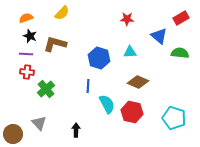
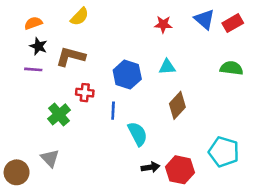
blue triangle: (159, 36) -> (204, 19), moved
red cross: (27, 72) -> (85, 93), moved
brown diamond: (138, 82) -> (177, 105), turned -70
red hexagon: (132, 112) -> (180, 170), moved
black arrow: (76, 130) -> (150, 167), moved, turned 80

